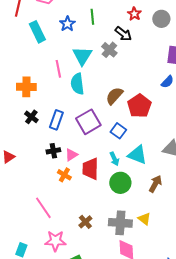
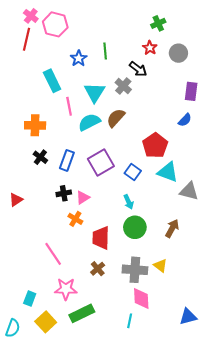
cyan rectangle: (37, 32) -> (52, 81), moved
cyan semicircle: (77, 84) -> (89, 122), turned 70
brown semicircle: (114, 96) -> (116, 118), moved
cyan triangle: (137, 155) -> (168, 172), moved
red trapezoid: (90, 169) -> (101, 238), moved

